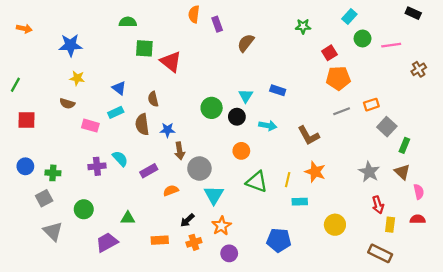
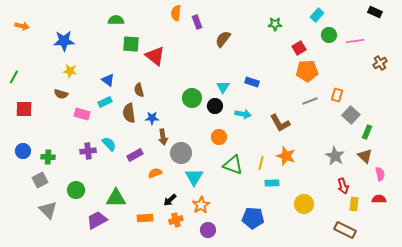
orange rectangle: (371, 105) -> (337, 95), turned -56
green triangle: (128, 218) -> (116, 198), size x1.5

